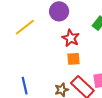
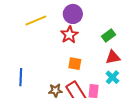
red star: (71, 38) -> (69, 35), moved

